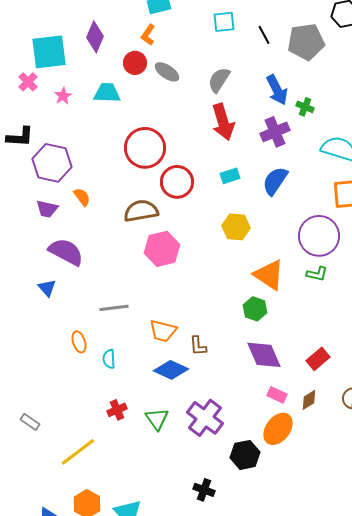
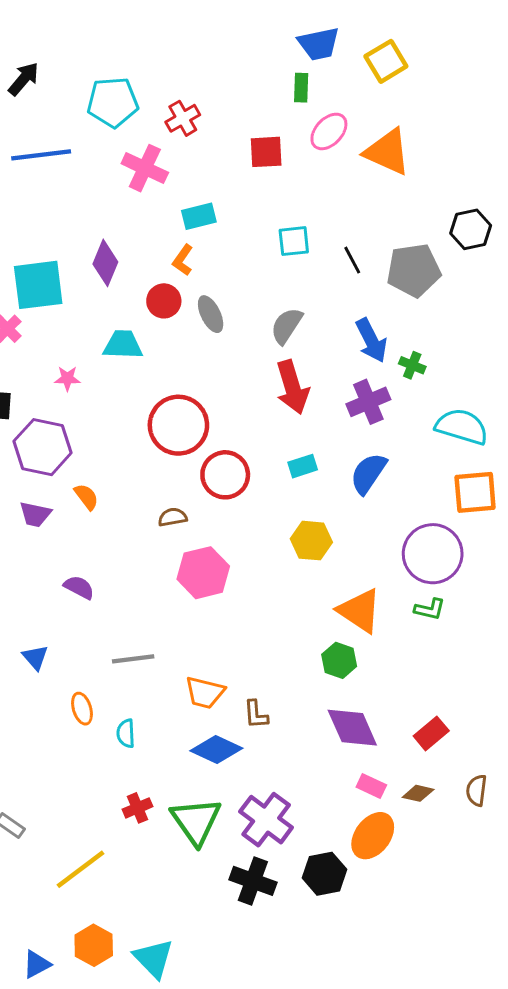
gray ellipse: (167, 72) -> (211, 314), turned 30
pink star: (63, 96) -> (67, 378), moved, turned 30
brown semicircle: (141, 211) -> (173, 517), size x0.6
purple semicircle: (66, 252) -> (79, 587), moved, size x0.6
blue triangle: (47, 288) -> (35, 657), moved
brown diamond: (309, 400) -> (418, 793), turned 45
green triangle: (157, 419) -> (196, 821), size x1.5
black cross: (204, 490) -> (253, 881), moved, size x1.4

